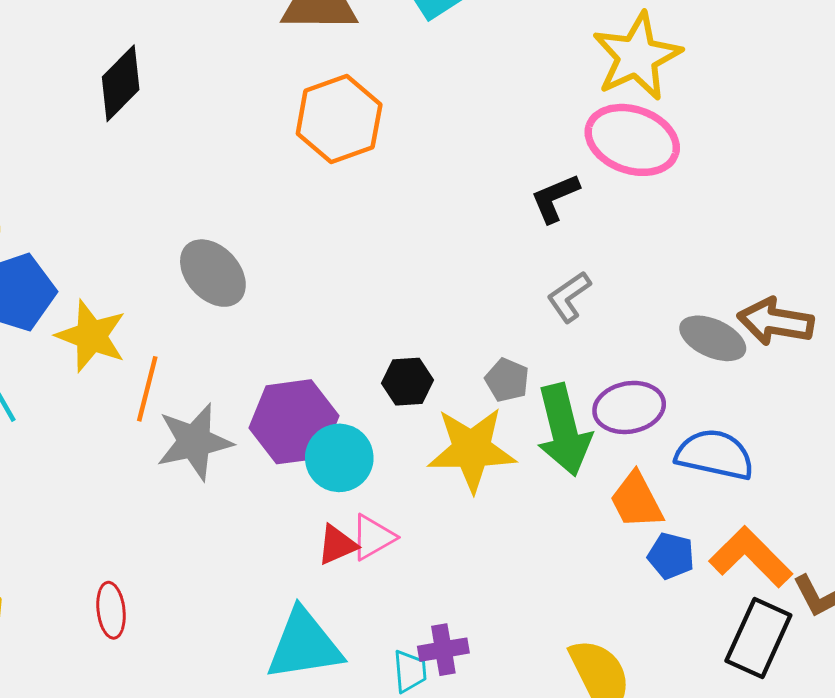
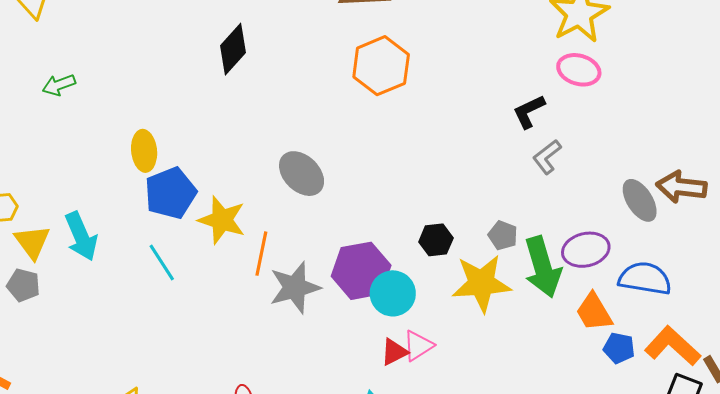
pink ellipse: (632, 140) -> (579, 70), size x0.7
gray L-shape: (569, 297) -> (547, 157), moved
gray ellipse: (713, 338) -> (640, 200), turned 36

